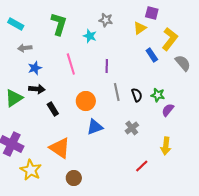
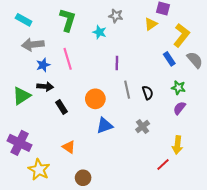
gray arrow: (25, 48) -> (33, 44), size x1.5
blue rectangle: (152, 55) -> (169, 59), moved
pink line: (71, 64) -> (68, 59), moved
green star: (158, 95) -> (178, 88), moved
orange triangle: (60, 148) -> (69, 147), size x0.6
red line: (142, 166) -> (163, 164), moved

